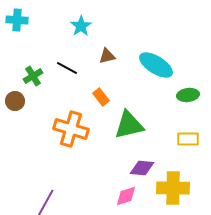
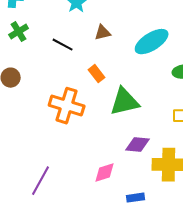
cyan ellipse: (156, 65) -> (152, 42), turned -64
green cross: (33, 76) -> (19, 32), moved
pink diamond: (126, 196) -> (105, 173), moved

